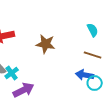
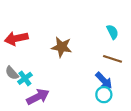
blue arrow: (85, 75) -> (104, 81), turned -144
cyan circle: (95, 83) -> (104, 95), moved

